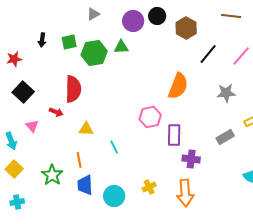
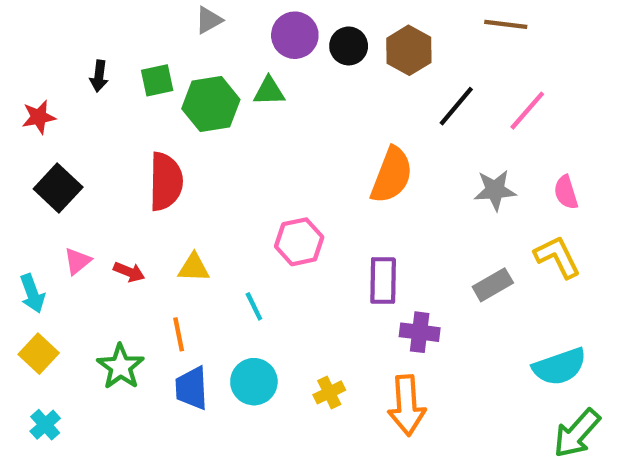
black circle: (157, 16) -> (349, 46), moved
red arrow: (56, 112) -> (129, 272), moved
pink hexagon: (150, 117) -> (299, 242), moved
pink triangle: (32, 126) -> (77, 261), turned 32
cyan circle: (114, 196) -> (254, 382), moved
cyan cross: (17, 202) -> (45, 425), turned -32

